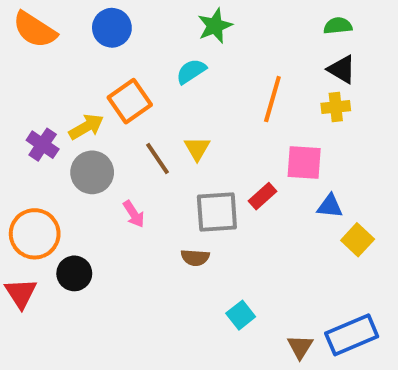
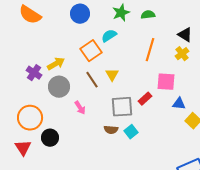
green semicircle: (338, 26) -> (148, 15), moved
blue circle: (112, 28) -> (80, 14), moved
orange square: (130, 101) -> (91, 51), moved
yellow cross: (336, 107) -> (182, 54), turned -32
cyan square: (241, 315) -> (131, 132), moved

